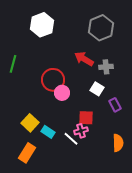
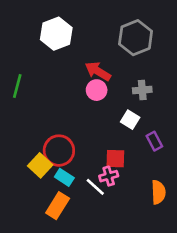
red arrow: (84, 59) -> (98, 71), moved
red circle: (53, 80) -> (59, 151), moved
pink circle: (62, 93) -> (97, 90), moved
orange rectangle: (27, 153) -> (58, 206), moved

